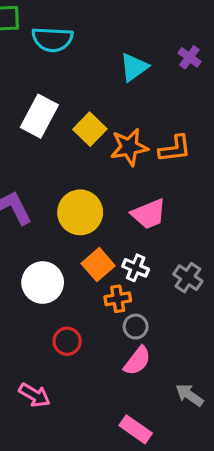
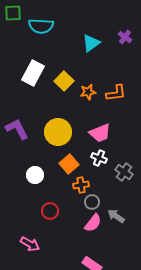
orange star: (129, 147) -> (88, 92), size x0.7
white cross: (136, 268) -> (99, 158), moved
white circle: (43, 283) -> (35, 175), size x0.7
gray arrow: (189, 395) -> (116, 216), moved

